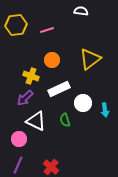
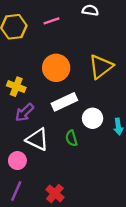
pink line: (47, 30) -> (51, 21), moved
orange circle: (52, 60) -> (56, 68), size x1.5
yellow cross: (31, 76) -> (16, 87), moved

